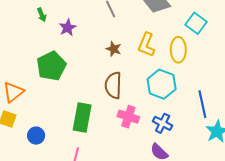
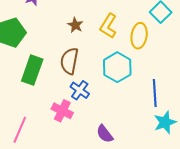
pink cross: (128, 117) -> (62, 111), moved
green rectangle: (82, 118) -> (32, 70), moved
blue cross: (163, 123) -> (80, 90), moved

